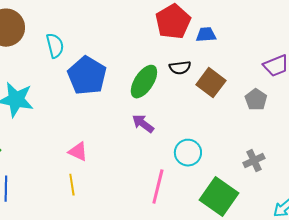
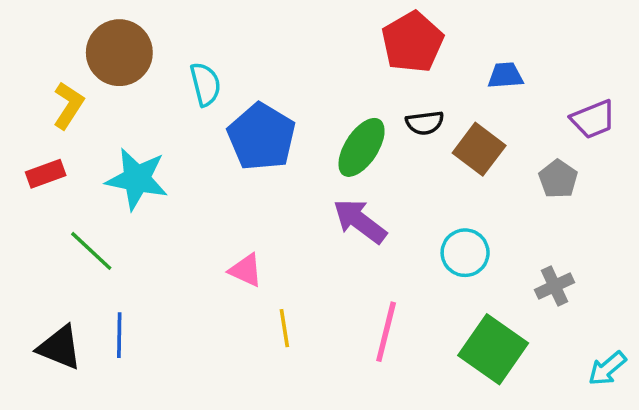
blue trapezoid: (206, 35) -> (505, 75), moved
purple arrow: (143, 124) -> (360, 221), size x1.4
cyan circle: (188, 153) -> (465, 253), moved
yellow line: (72, 185) -> (284, 328), moved

